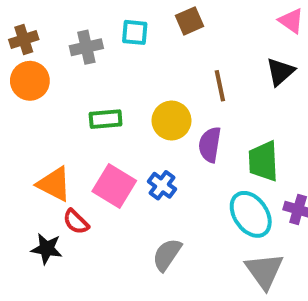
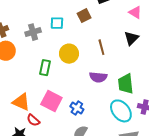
green rectangle: (106, 119) -> (45, 68), turned -70
yellow circle: (171, 121) -> (69, 54), moved
purple semicircle: (210, 145) -> (98, 77), turned -90
blue cross: (162, 185) -> (77, 108), moved

